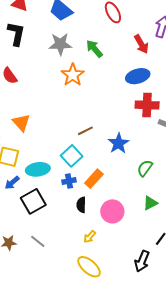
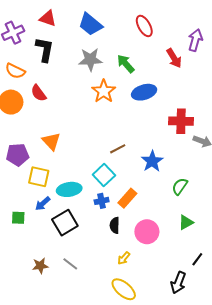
blue ellipse: (138, 76) -> (144, 92), moved

